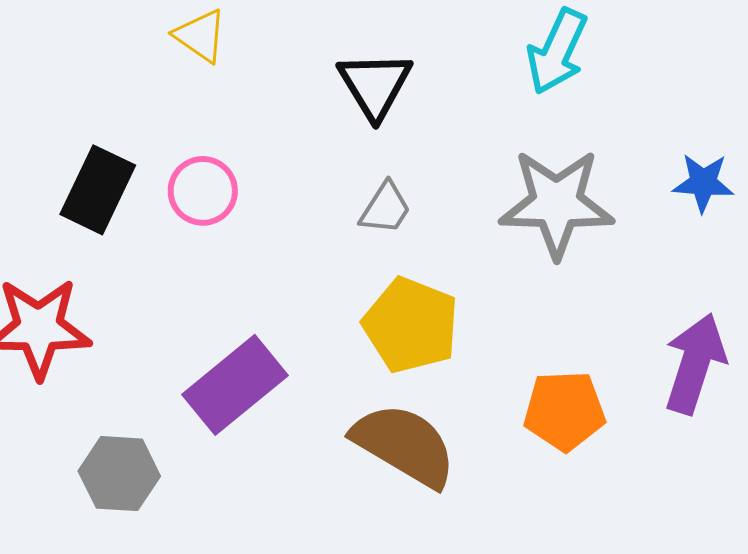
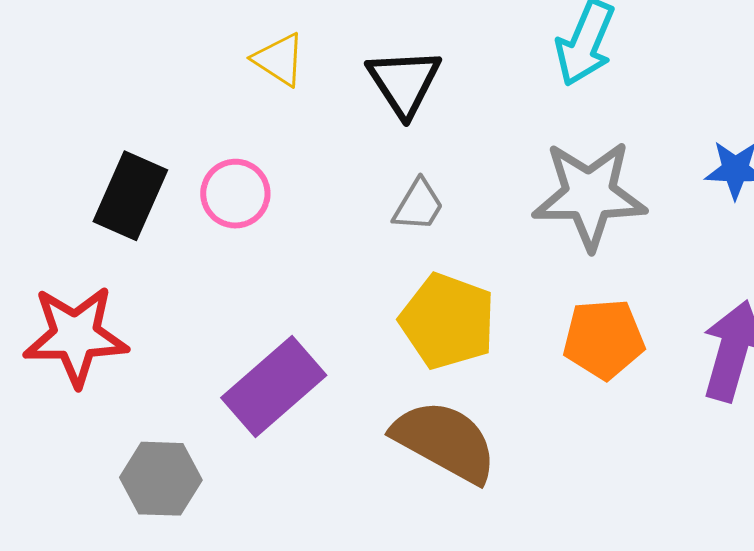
yellow triangle: (200, 36) -> (279, 59), moved
orange pentagon: (564, 411) -> (604, 339), moved

